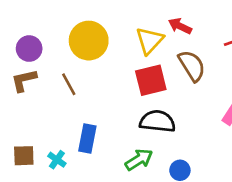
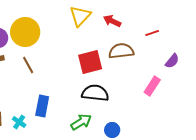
yellow circle: (89, 41) -> (25, 32), moved
yellow triangle: (150, 41) -> (80, 16), moved
brown semicircle: (192, 66) -> (121, 51), turned -65

